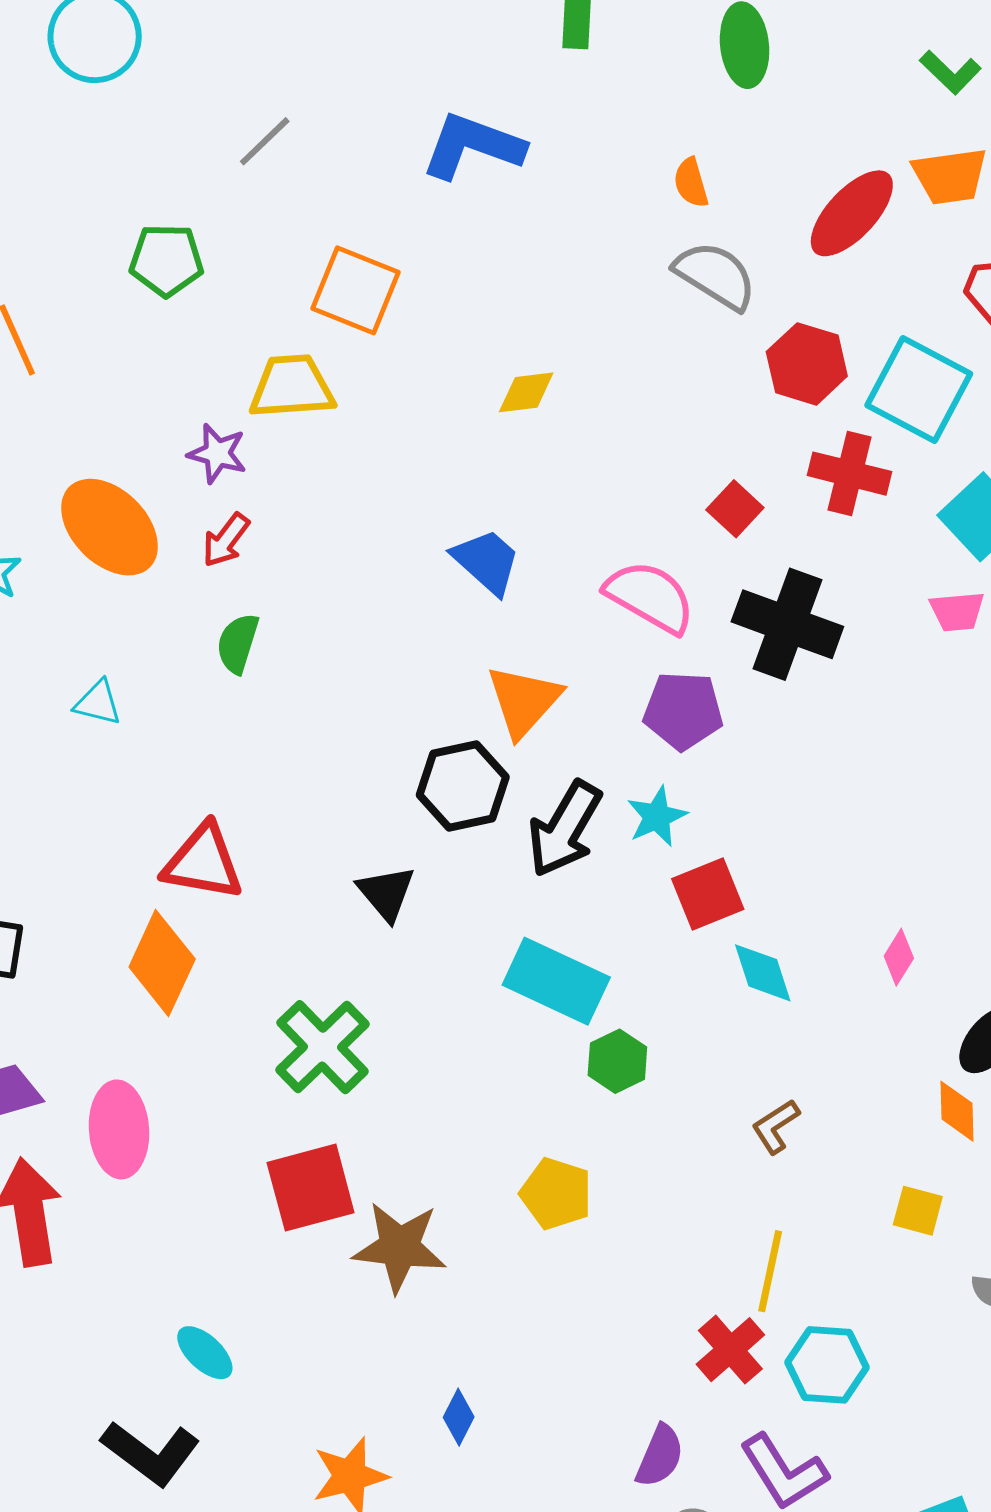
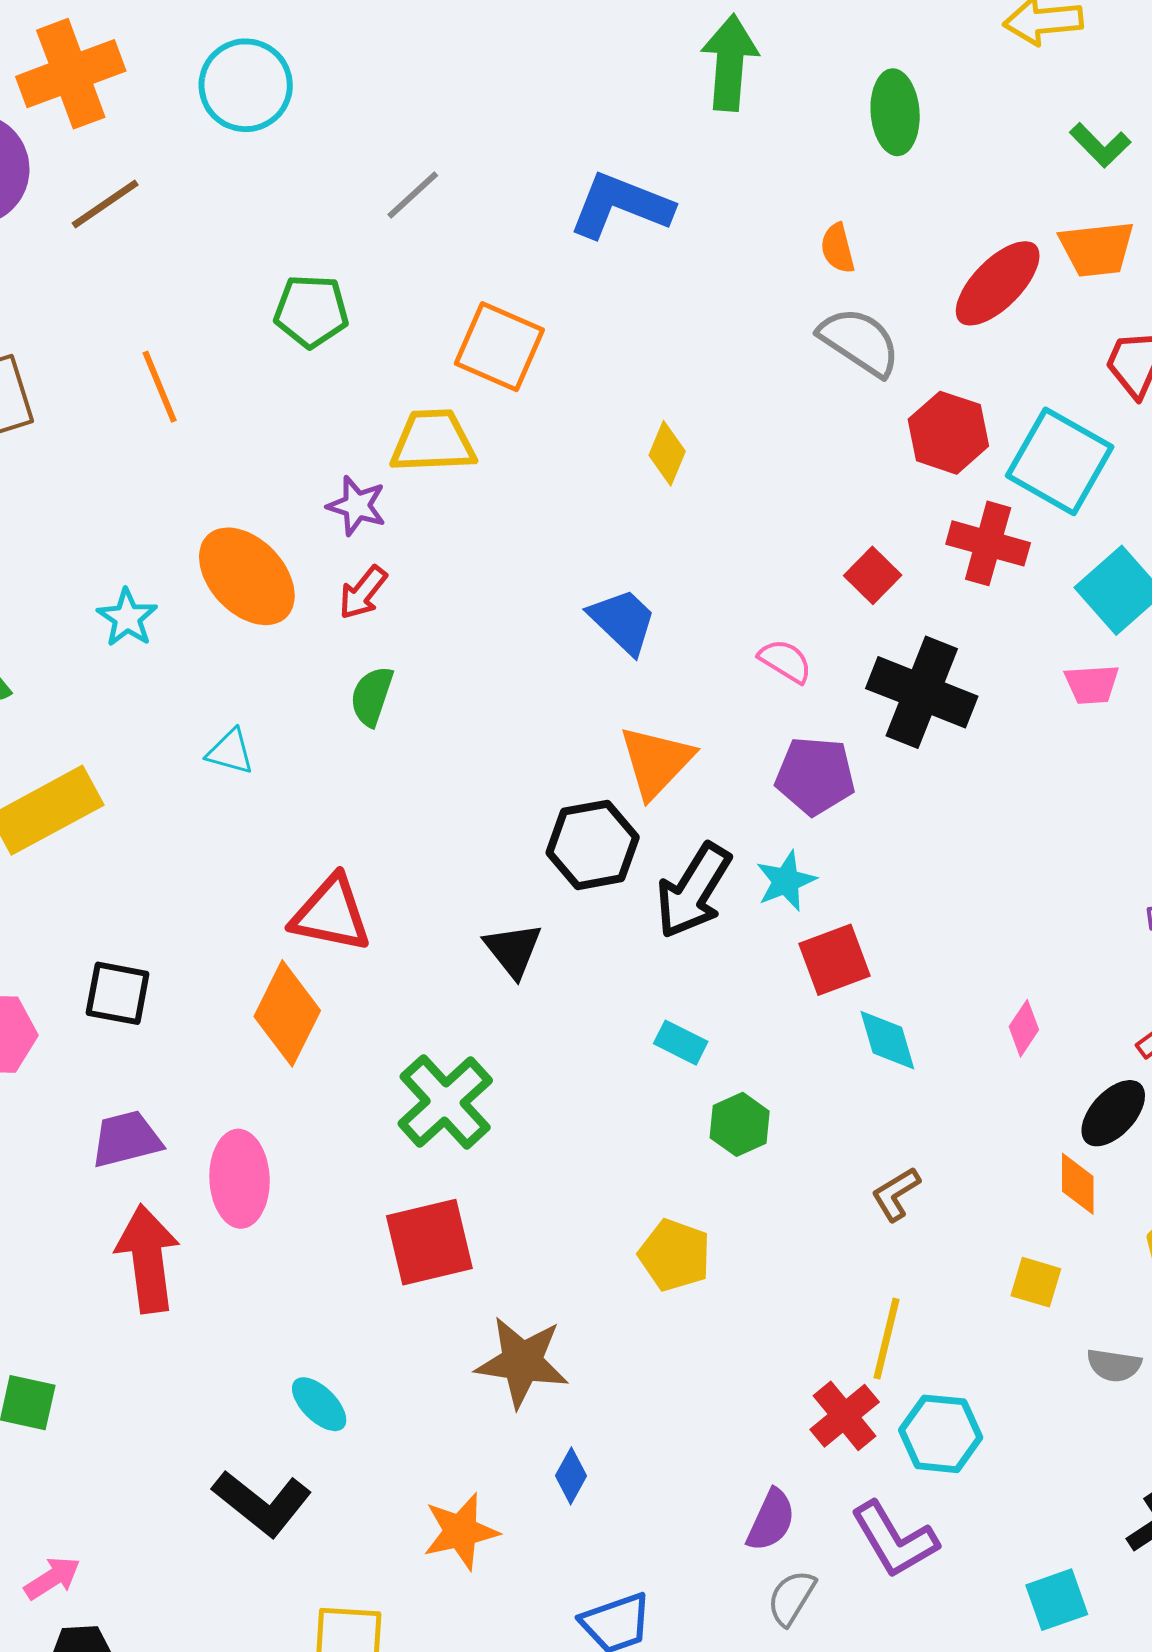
yellow diamond: (526, 392) -> (667, 453), turned -62
pink semicircle: (650, 597) -> (785, 661), size x0.6
cyan rectangle: (556, 981) -> (681, 1043), size x0.5
brown star: (399, 1247) -> (522, 1362), moved

